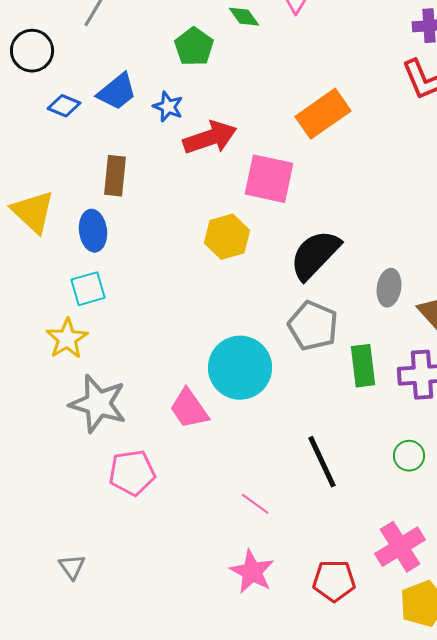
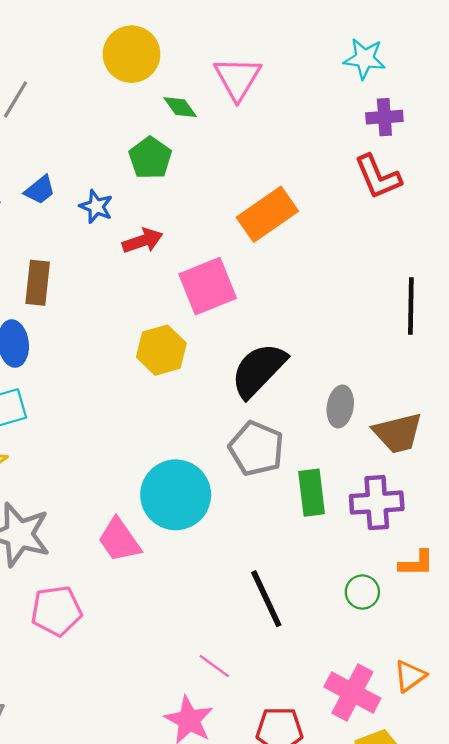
green pentagon: (194, 47) -> (150, 158), moved
blue trapezoid: (117, 92) -> (40, 190), size x0.7
red arrow: (210, 138) -> (143, 241), size x0.7
pink square: (269, 179) -> (208, 286), turned -34
pink line: (255, 504) -> (214, 666), moved
pink cross: (400, 547) -> (352, 693), turned -30

